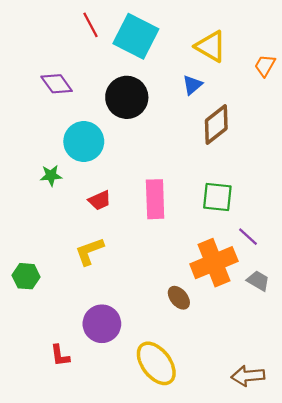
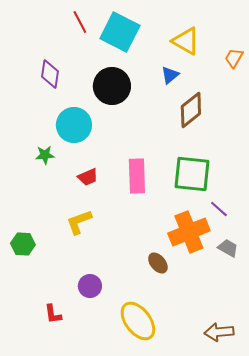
purple diamond: (57, 84) -> (50, 74), turned 44
green square: (217, 197) -> (192, 174), size x1.4
purple circle: (102, 324) -> (90, 286), size x0.7

